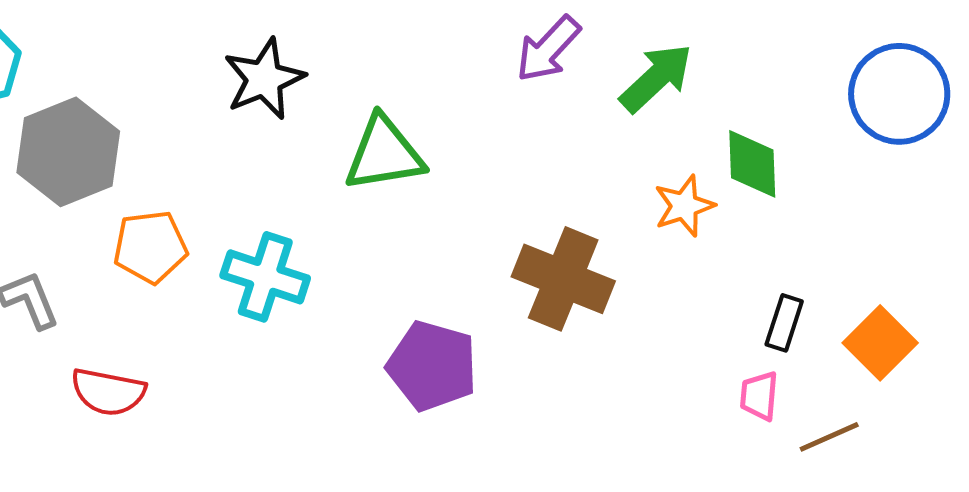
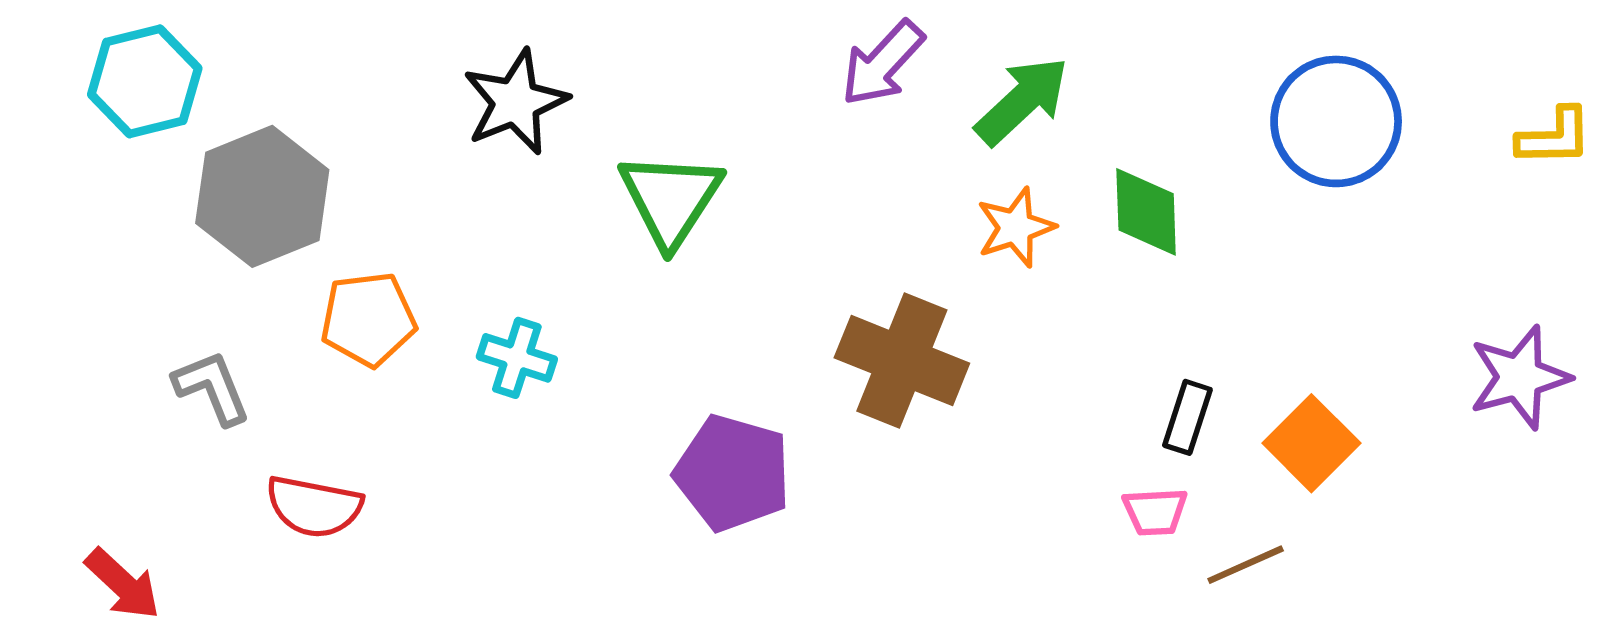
green triangle: (384, 154) -> (671, 199), turned -48
orange star: (684, 206) -> (1016, 227), moved
cyan cross: (265, 277) -> (517, 358), size x0.7
pink trapezoid: (759, 396) -> (1155, 512), turned -98

